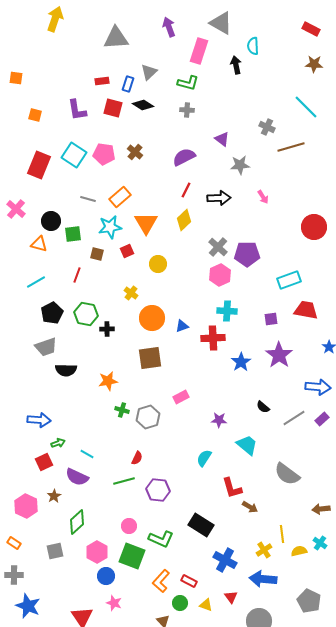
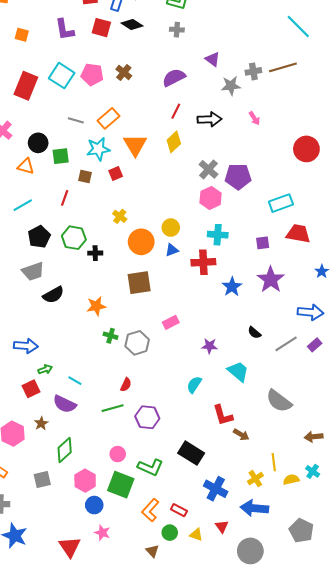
gray cross: (267, 127) -> (253, 71), moved, turned -35
yellow circle: (158, 264) -> (171, 228), moved
black semicircle: (66, 370) -> (53, 295), turned -30

